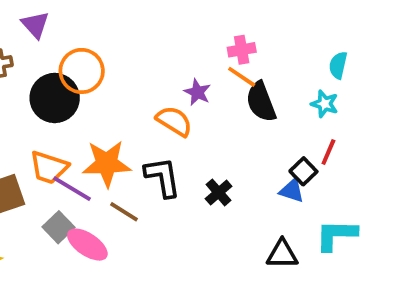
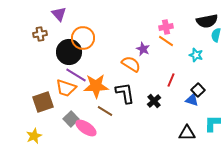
black semicircle: (261, 102) -> (207, 21), moved, turned -80
cyan star: (325, 104) -> (196, 55), moved
red line: (328, 152) -> (171, 80), moved
purple line: (72, 189) -> (76, 75), moved

